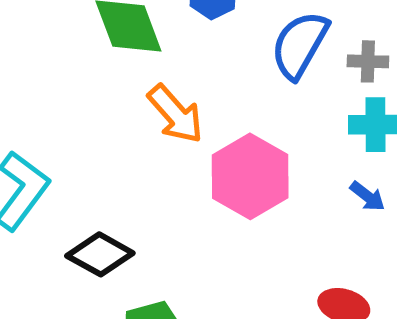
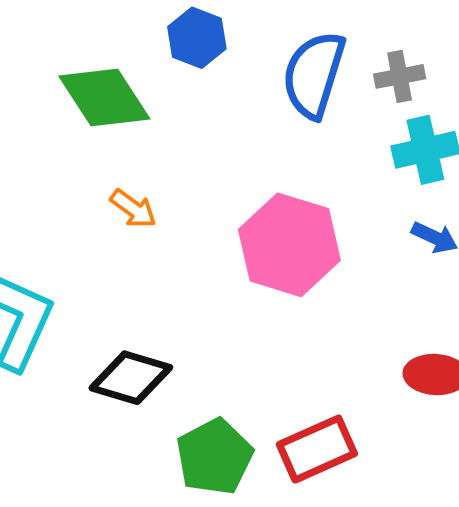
orange arrow: (175, 114) -> (133, 209), moved, size x0.6

